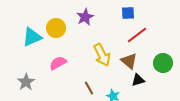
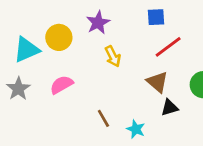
yellow arrow: (102, 55) -> (113, 56), moved, size x0.7
gray star: (26, 82) -> (18, 89), moved

